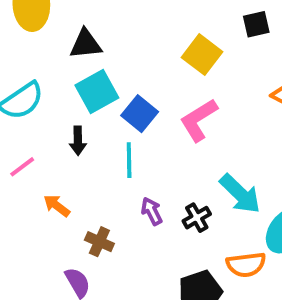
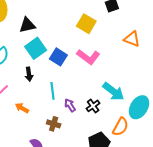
pink L-shape: (199, 120) -> (88, 57), turned -105
cyan line: (129, 160) -> (52, 91), moved
brown cross: (99, 242) -> (54, 124), moved
orange semicircle: (246, 265) -> (120, 127), turned -48

